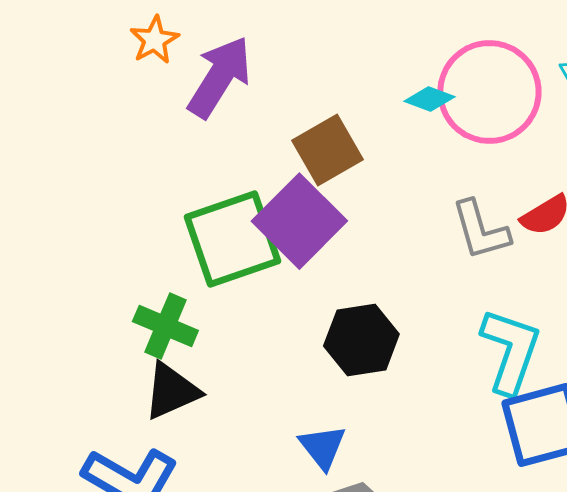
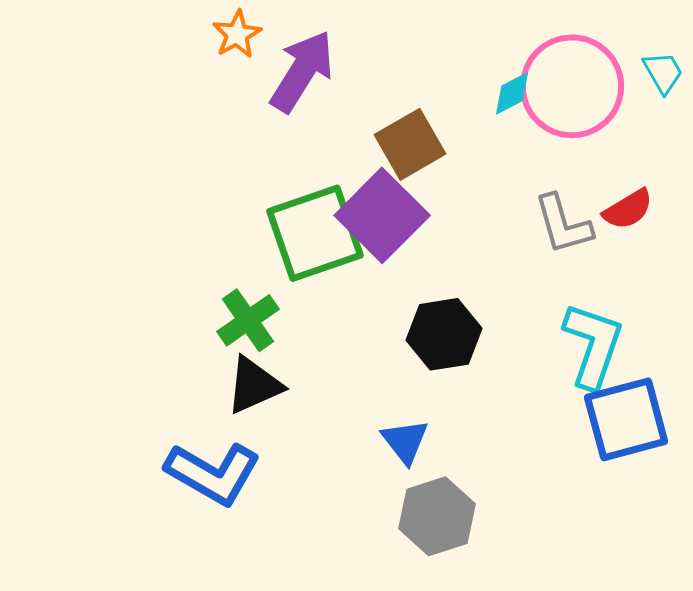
cyan diamond: (429, 99) -> (512, 93), turned -48
green cross: (165, 326) -> (248, 320), turned 32

